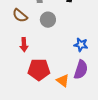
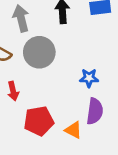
gray circle: (48, 20) -> (39, 52), size x1.5

